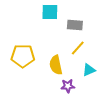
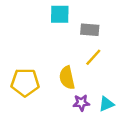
yellow pentagon: (23, 56) -> (25, 82), moved
cyan triangle: (89, 70) -> (106, 104), moved

